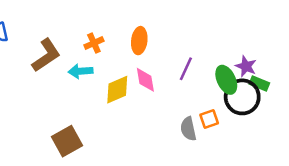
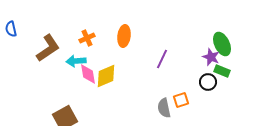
pink diamond: (145, 80) -> (88, 74), moved
green ellipse: (226, 80) -> (222, 44), moved
black circle: (242, 97) -> (208, 82), size x0.6

